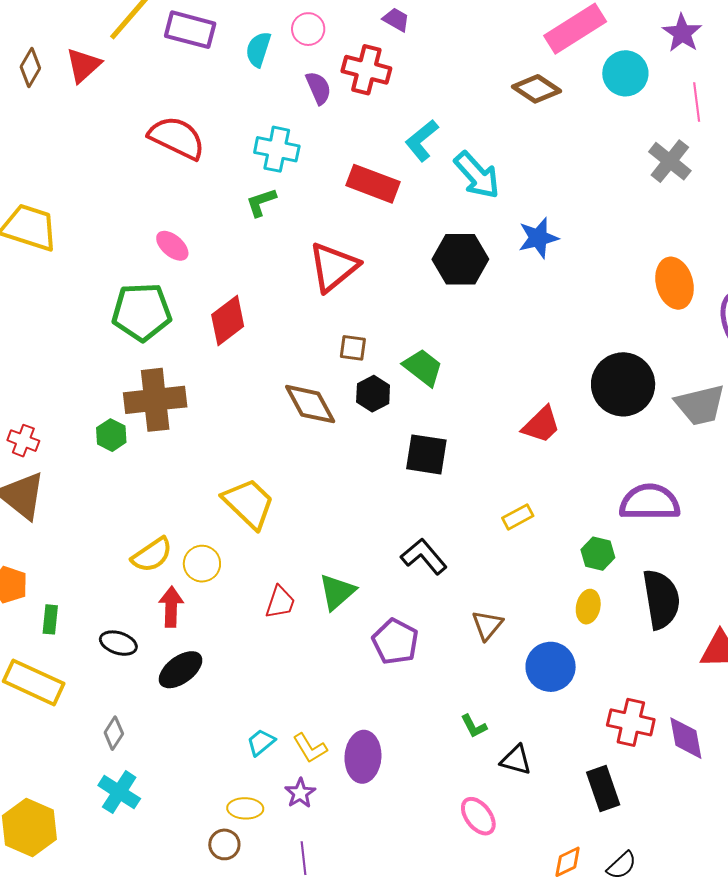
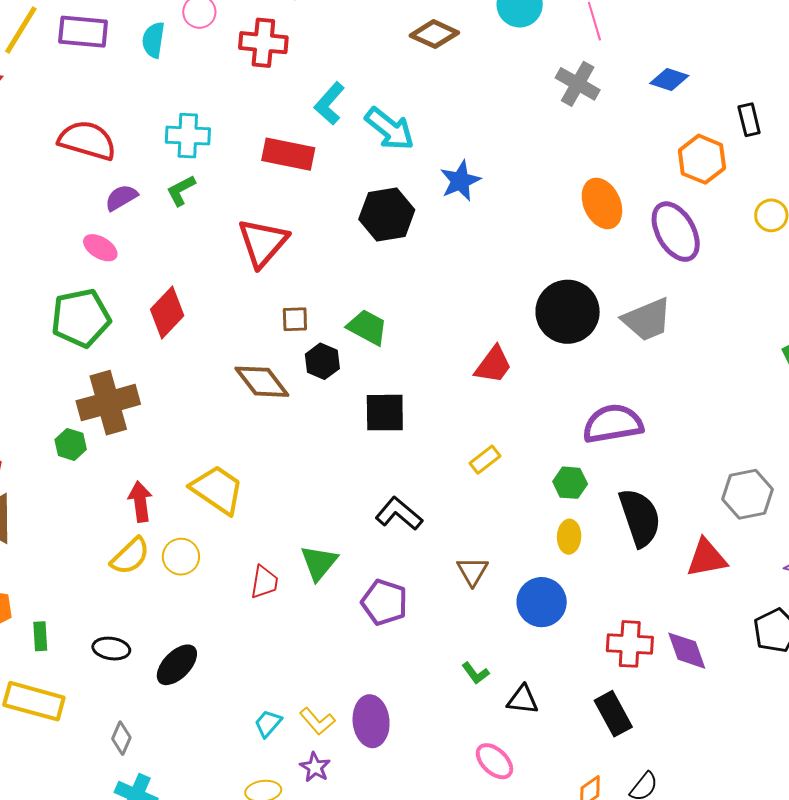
purple semicircle: (318, 88) -> (121, 198), moved, turned -88
red arrow: (171, 607) -> (140, 502), moved

